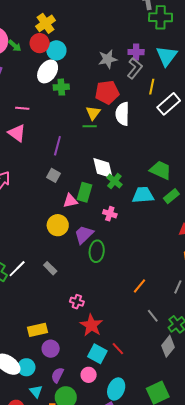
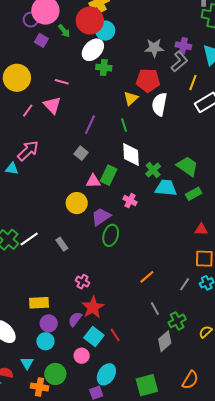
red circle: (40, 43) -> (90, 20), size x1.4
green arrow: (15, 46) -> (64, 31), moved
green line: (90, 126) -> (124, 125), moved, turned 64
green cross: (114, 181) -> (153, 170), moved
cyan circle: (26, 367) -> (45, 341), moved
purple semicircle: (57, 375) -> (75, 319), moved

